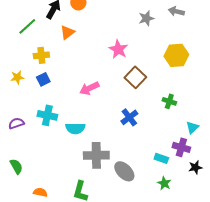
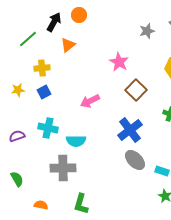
blue cross: (129, 117) -> (130, 130), size x1.4
gray cross: (96, 155) -> (63, 168), moved
gray ellipse: (124, 171) -> (135, 160), moved

